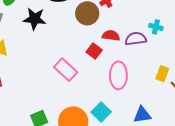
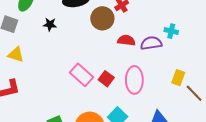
black star: (35, 19) -> (50, 24), size x0.6
red square: (94, 51) -> (106, 79), moved

